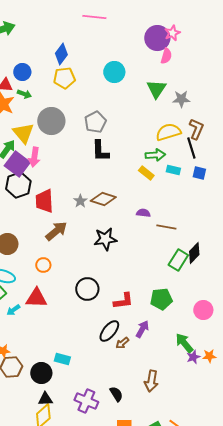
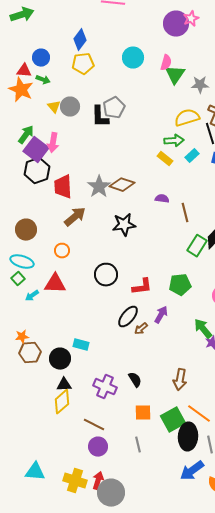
pink semicircle: (166, 56) -> (166, 63), moved
gray circle: (51, 121) -> (70, 107), size x0.7
yellow triangle: (23, 133) -> (54, 107), moved, size x0.6
black L-shape: (100, 151) -> (100, 117), moved
cyan rectangle: (173, 170) -> (192, 156), turned -56
gray star: (80, 201) -> (99, 187), size x1.6
brown line: (166, 227) -> (185, 213), turned 66
brown arrow: (151, 381) -> (180, 380), moved

